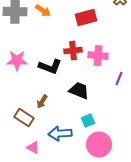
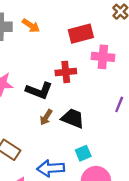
pink cross: (98, 56) -> (103, 57), moved
brown arrow: (42, 102) -> (46, 117), moved

